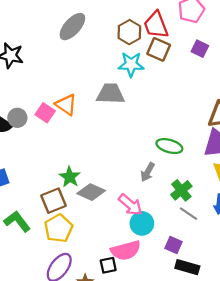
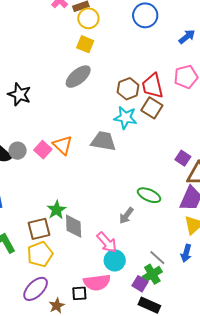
purple square: (200, 49) -> (183, 158), moved
green cross: (181, 190) -> (152, 274), moved
gray diamond: (91, 192) -> (74, 226), turned 55

